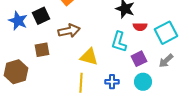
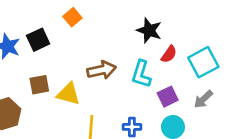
red semicircle: (140, 27) -> (169, 54), turned -56
brown arrow: (69, 31) -> (102, 70), moved
yellow triangle: (89, 57) -> (68, 94), moved

